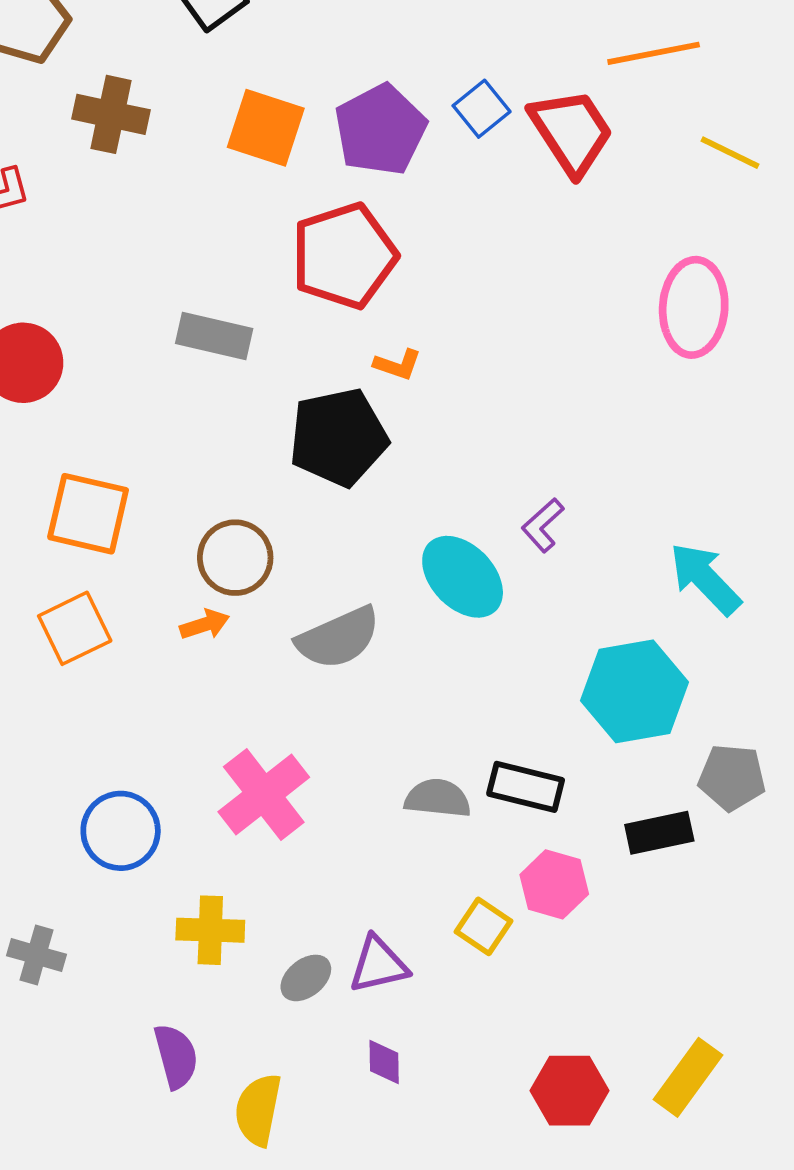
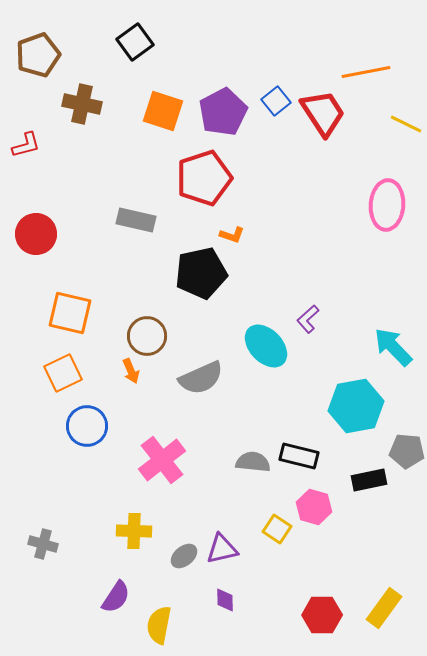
orange arrow: (205, 625) -> (131, 371), turned 85
blue circle: (121, 831) -> (87, 426), moved
purple semicircle: (176, 1056) -> (116, 597), turned 48

